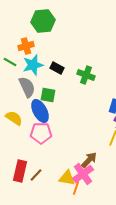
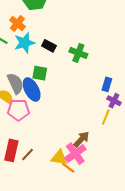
orange cross: (26, 46) -> (17, 23), turned -35
gray semicircle: (27, 87) -> (15, 83), moved
pink pentagon: (41, 133) -> (18, 110), moved
orange line: (76, 188) -> (68, 168), turned -72

